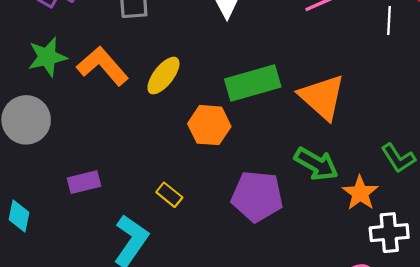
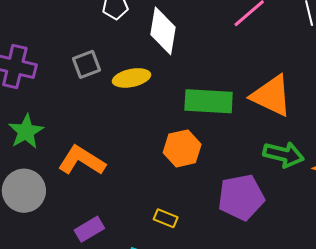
orange L-shape: (103, 66) -> (82, 161), moved
yellow ellipse: (163, 76) -> (131, 78), moved, turned 57
green rectangle: (253, 83) -> (209, 101), turned 36

